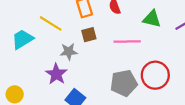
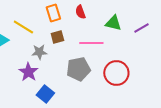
gray pentagon: (124, 83) -> (78, 69), moved

